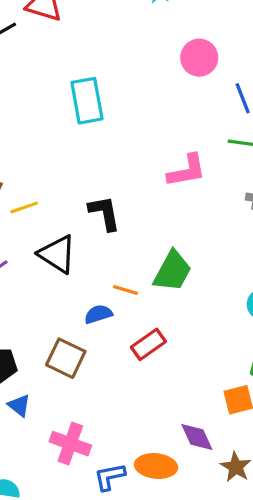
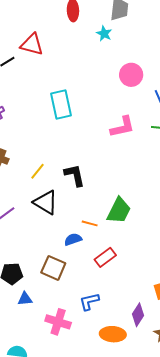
pink L-shape: (187, 171) -> (122, 127), moved
yellow line: (24, 207) -> (37, 171), moved, turned -30
blue triangle: (19, 406) -> (25, 299), turned -42
purple diamond: (197, 437) -> (138, 315), turned 60
blue L-shape: (110, 477) -> (89, 302), moved

